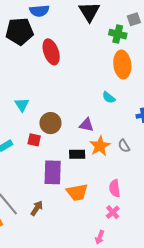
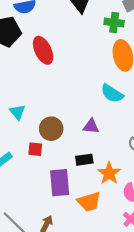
cyan semicircle: (109, 98) -> (112, 93), size x1.5
orange star: (100, 146) -> (109, 173), moved

